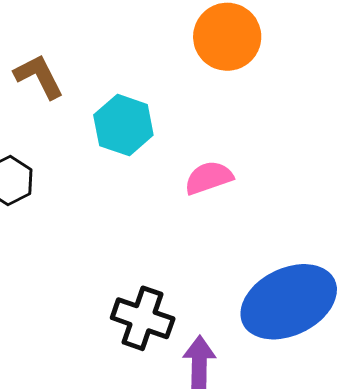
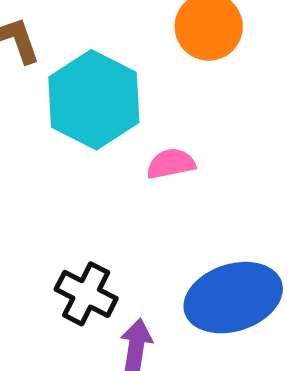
cyan hexagon: (123, 125) -> (94, 100), size x1.6

